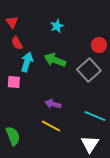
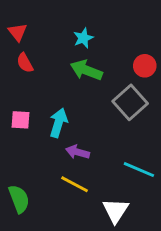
green arrow: (55, 60) -> (86, 70), moved
cyan arrow: (27, 62) -> (58, 123), moved
white triangle: (90, 144) -> (116, 211), moved

